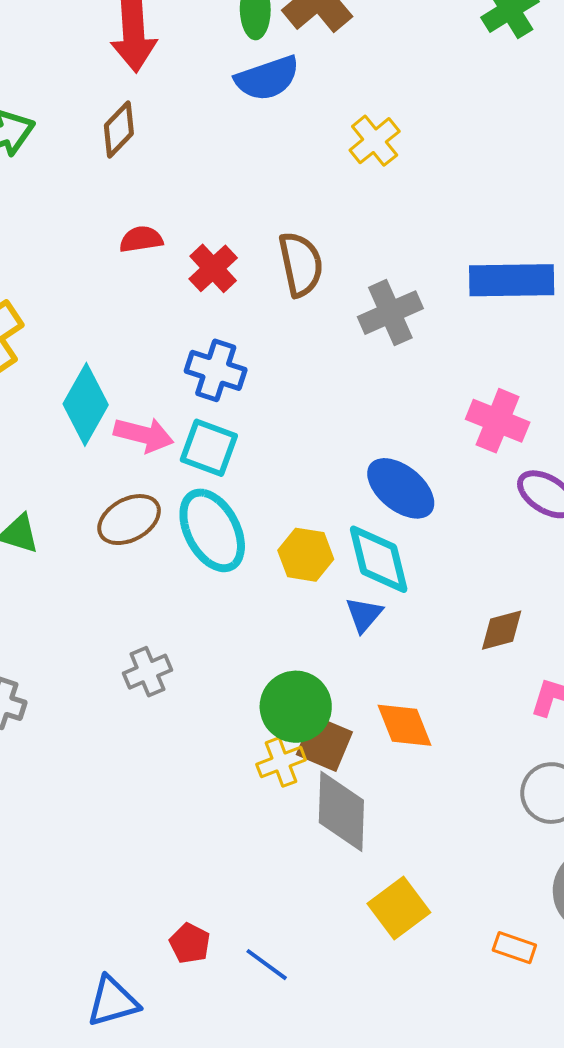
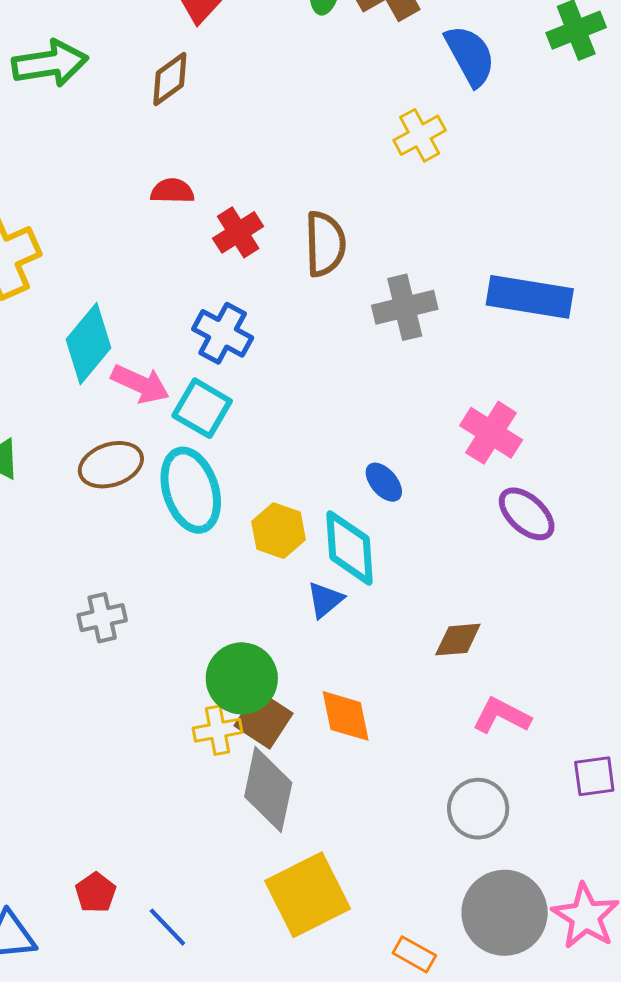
blue semicircle: (267, 78) -> (470, 56), moved, turned -110
blue ellipse: (401, 488) -> (384, 482), size x0.6
yellow square: (399, 908) -> (308, 895), size x1.4

